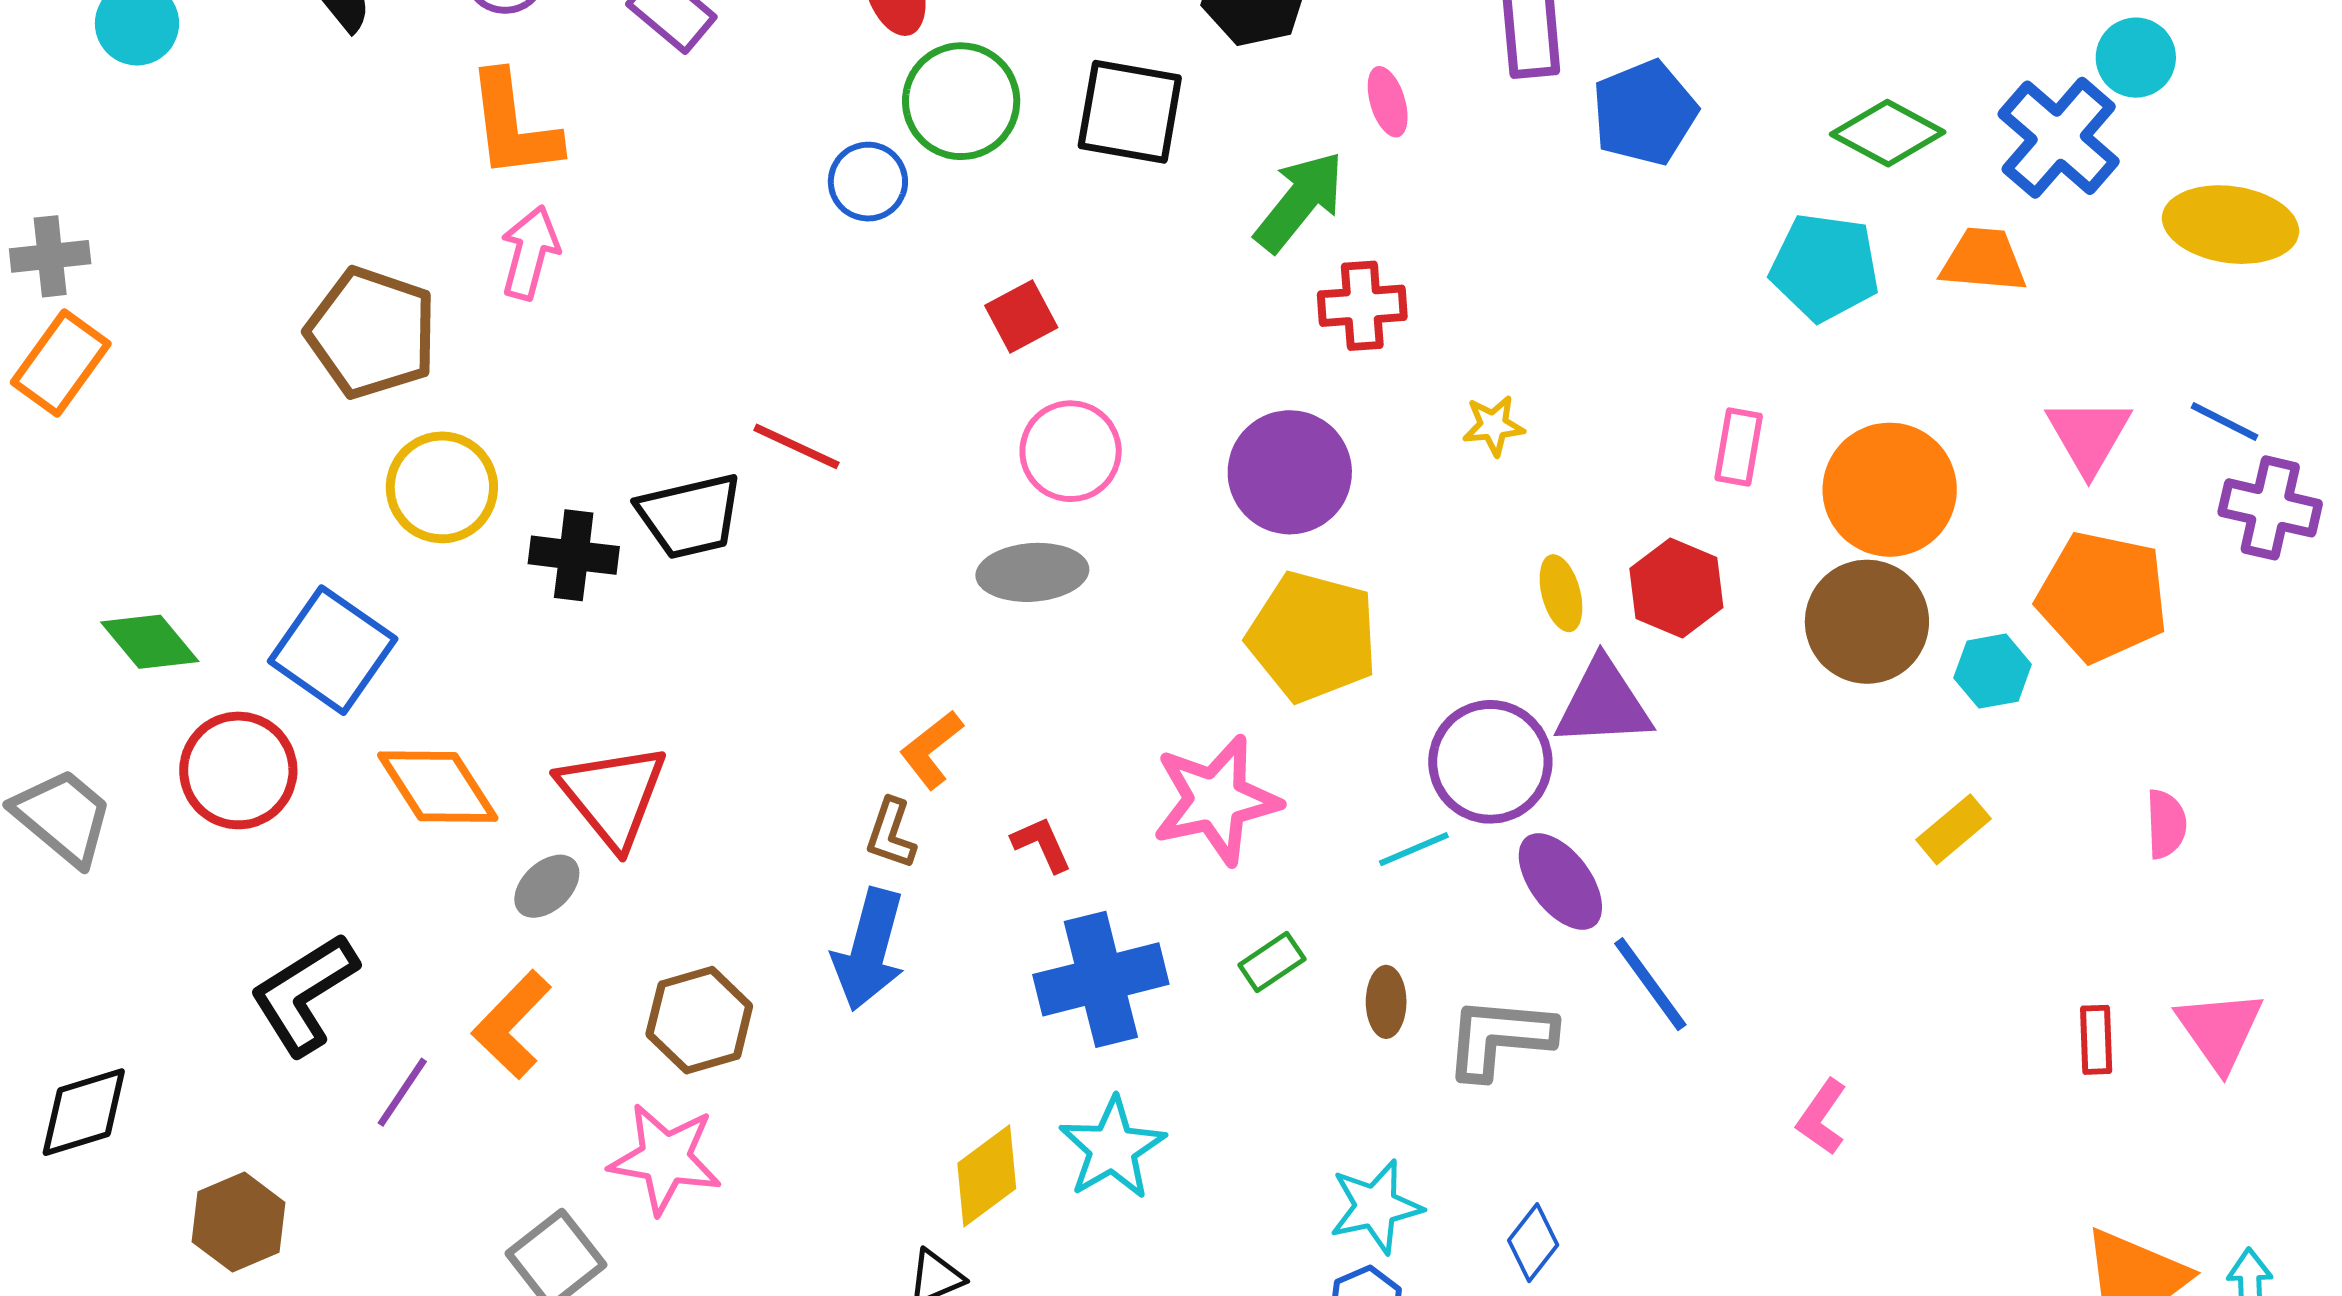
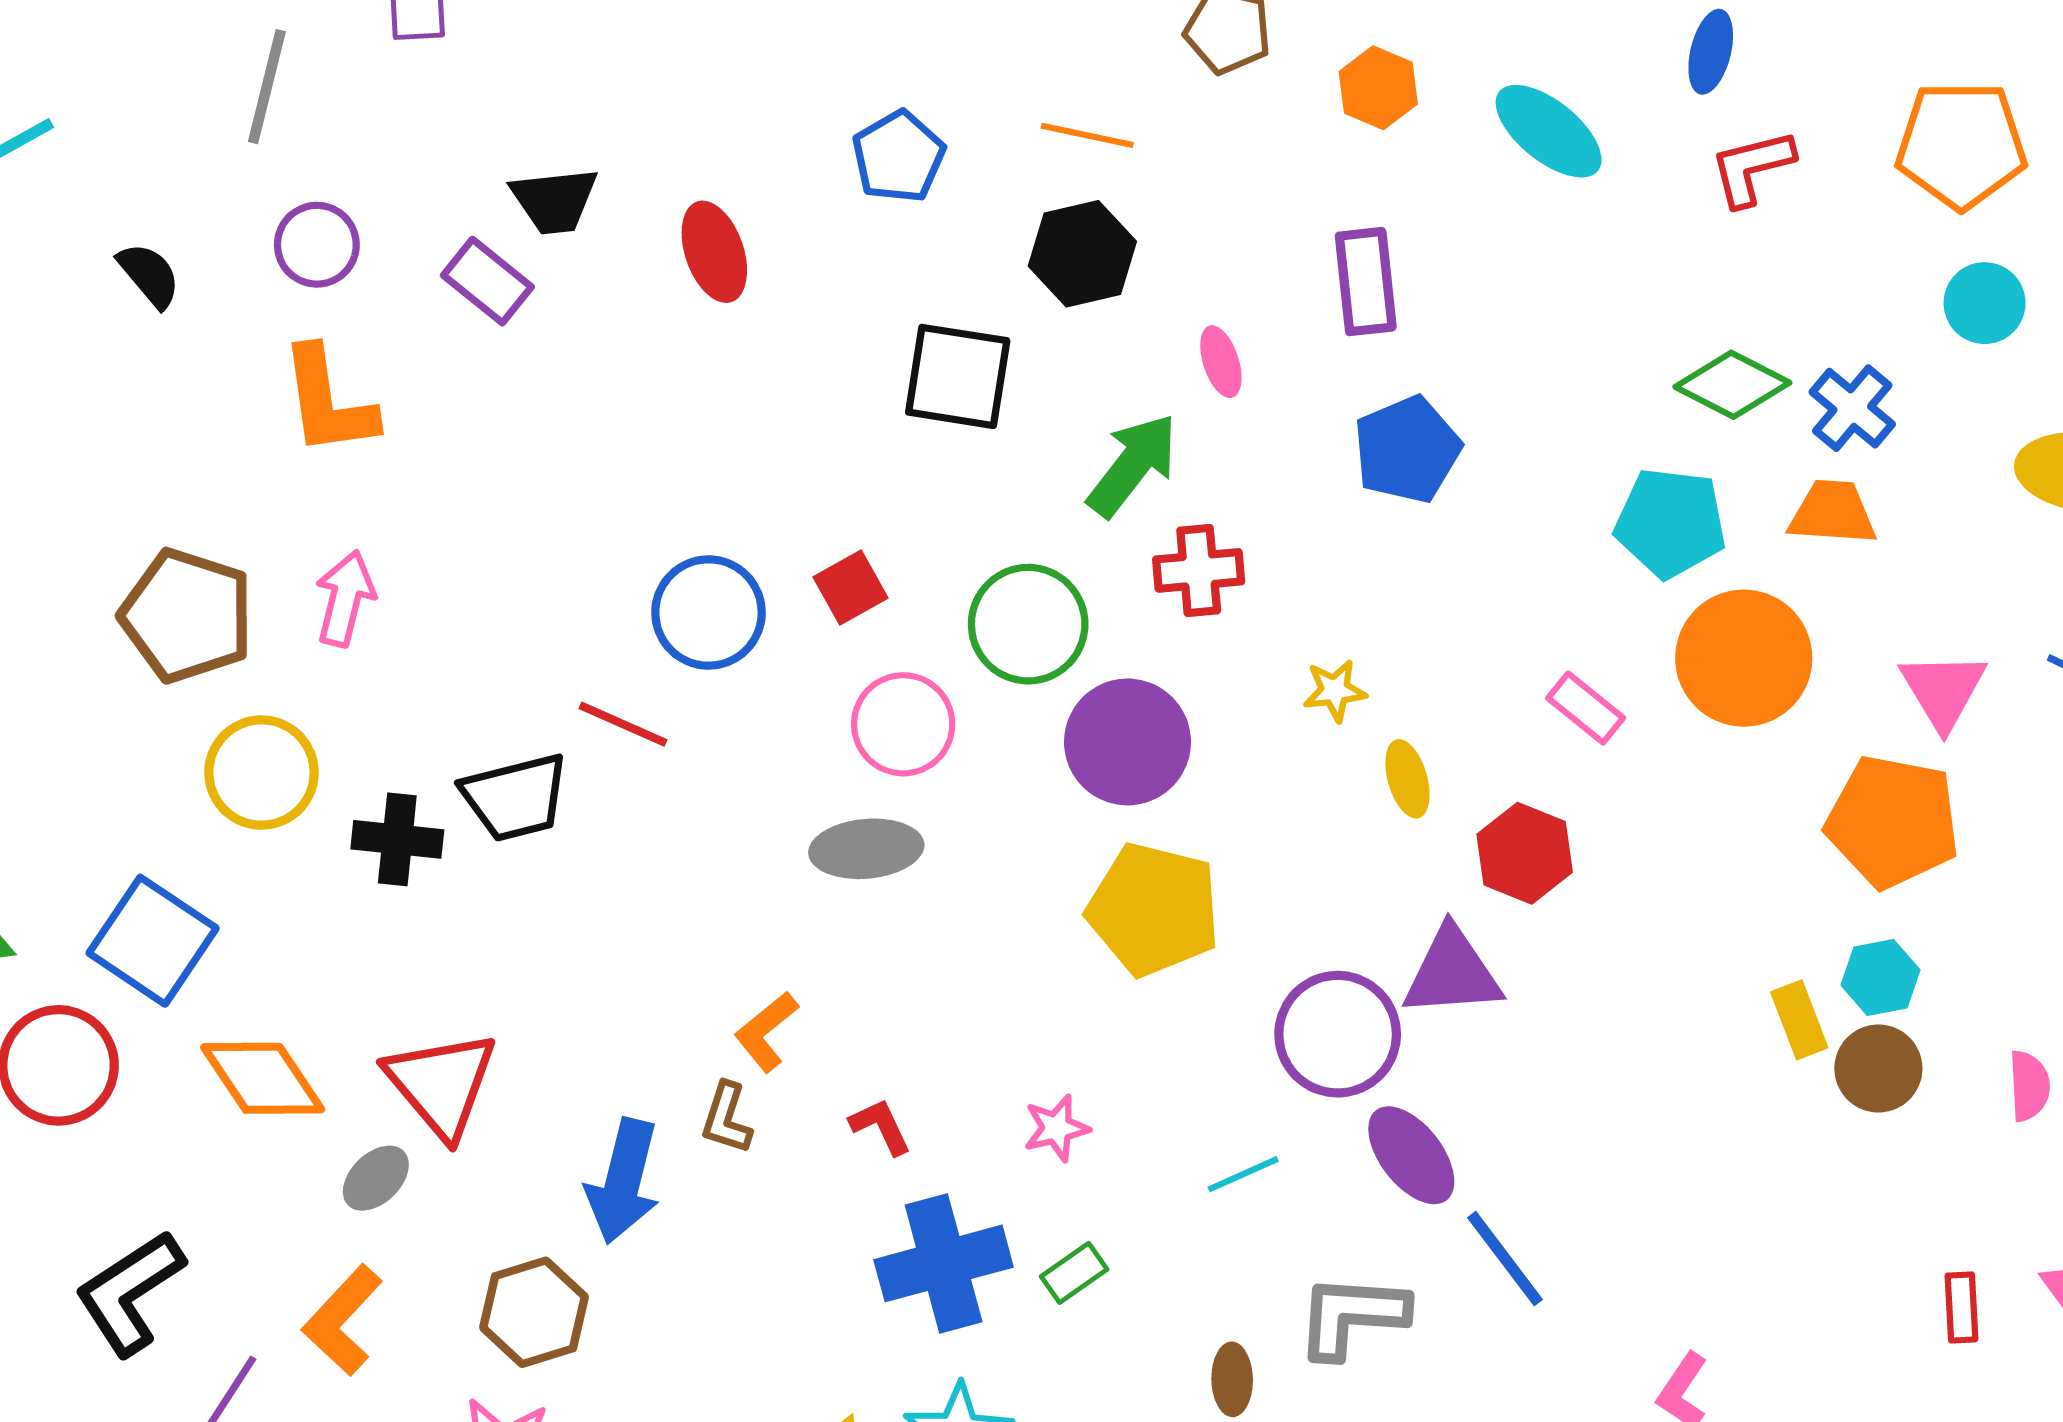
green circle: (961, 101) -> (1028, 624), moved
blue pentagon: (1644, 113) -> (1407, 450), moved
blue cross: (2059, 138) -> (1852, 408), moved, size x0.7
blue circle: (868, 182) -> (708, 613), moved, size x1.4
pink arrow: (530, 253) -> (345, 598), moved
pink rectangle: (1739, 447) -> (1586, 708), turned -60
orange circle: (1890, 490) -> (1744, 658), moved
yellow ellipse: (1561, 593) -> (1407, 779), moved
orange pentagon: (2103, 597) -> (1893, 822), moved
brown circle: (1867, 622) -> (1878, 1068), moved, size x0.7
cyan hexagon: (1993, 671) -> (1880, 978), moved
pink star: (1216, 800) -> (1056, 1128), moved, size x0.5
yellow rectangle: (1954, 829) -> (1799, 1020), moved, turned -70
cyan line: (1414, 849) -> (1243, 1174), moved
blue arrow: (869, 950) -> (623, 1181), moved
green rectangle: (1272, 962) -> (1074, 1273), moved
brown ellipse: (1386, 1002) -> (1232, 1379), moved

